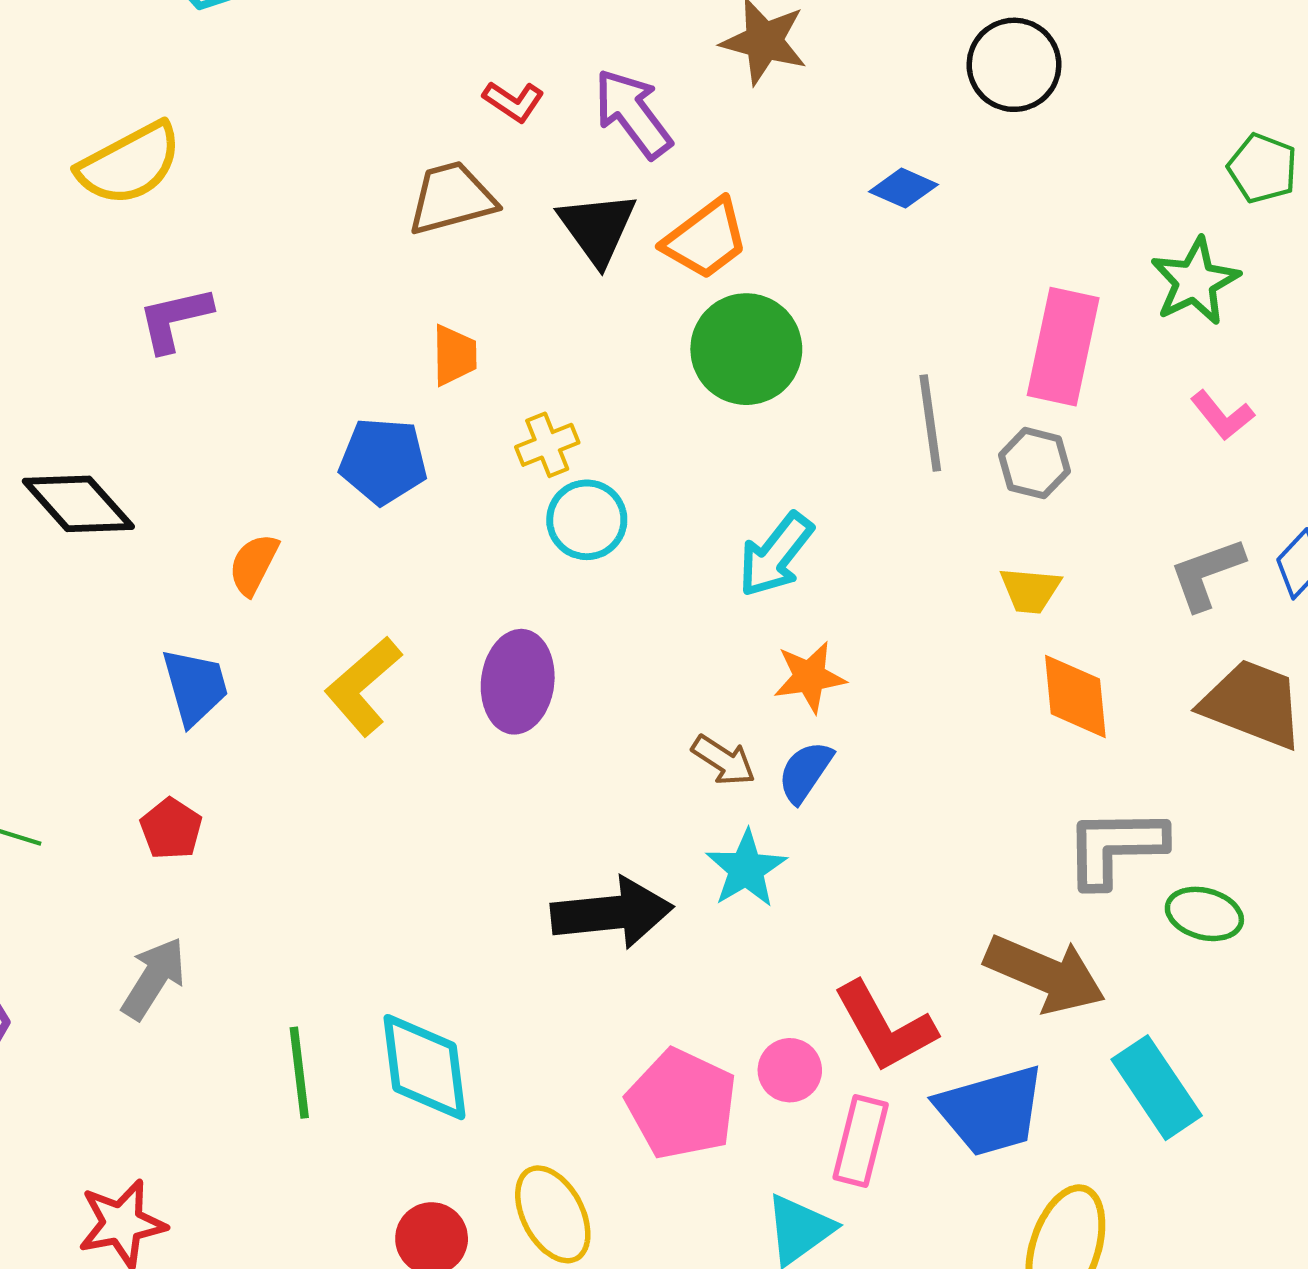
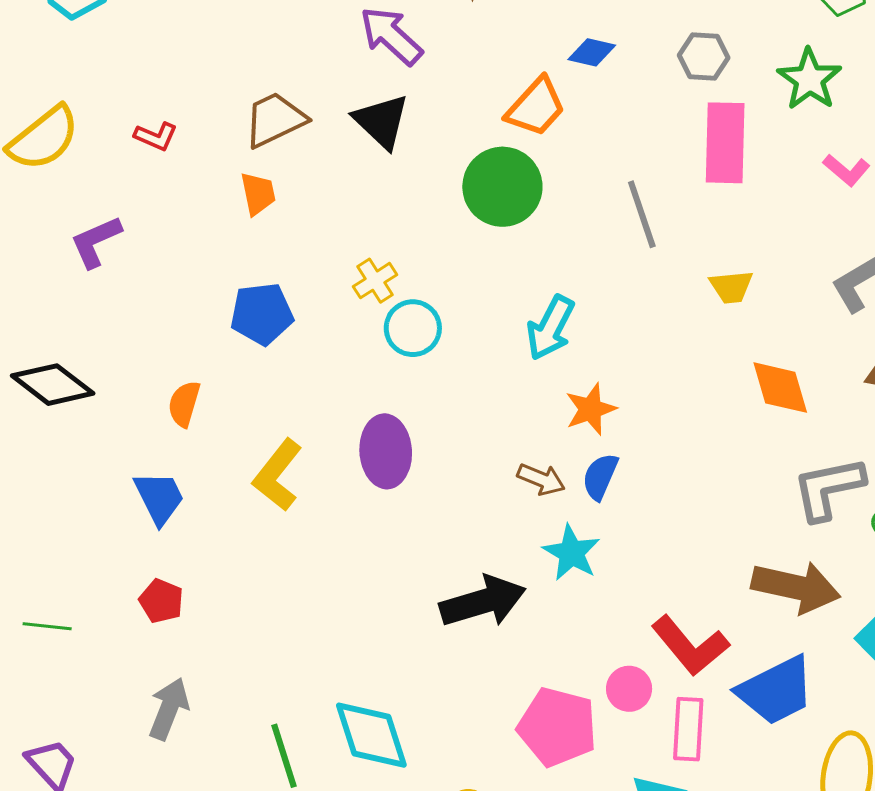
red L-shape: (513, 101) -> (156, 136), moved
orange trapezoid: (706, 239) -> (536, 107), moved
orange trapezoid: (454, 355) -> (258, 194), moved
gray hexagon: (1034, 463) -> (704, 56), moved
yellow trapezoid: (1030, 590) -> (731, 287), moved

